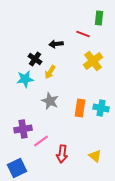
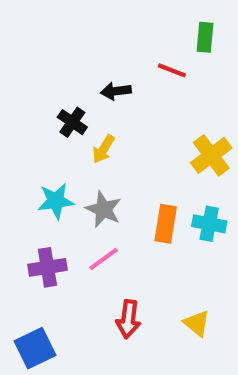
yellow cross: (93, 61) -> (211, 155), moved
cyan star: (25, 79) -> (56, 201), moved
pink line: (41, 141) -> (103, 259), moved

